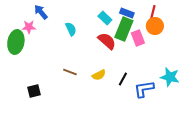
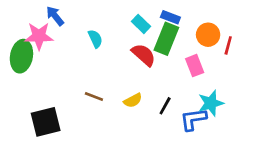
red line: (153, 12) -> (228, 45), moved
pink star: (29, 27) -> (39, 36), size x1.5
pink rectangle: (138, 38) -> (195, 66), moved
cyan star: (170, 77) -> (211, 103), moved, turned -30
black square: (34, 91) -> (46, 122), size x1.6

